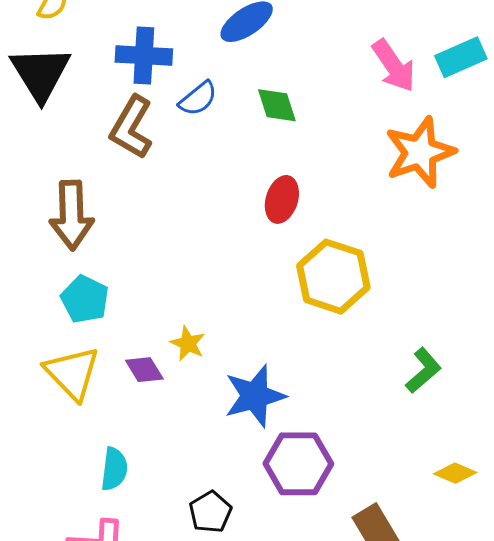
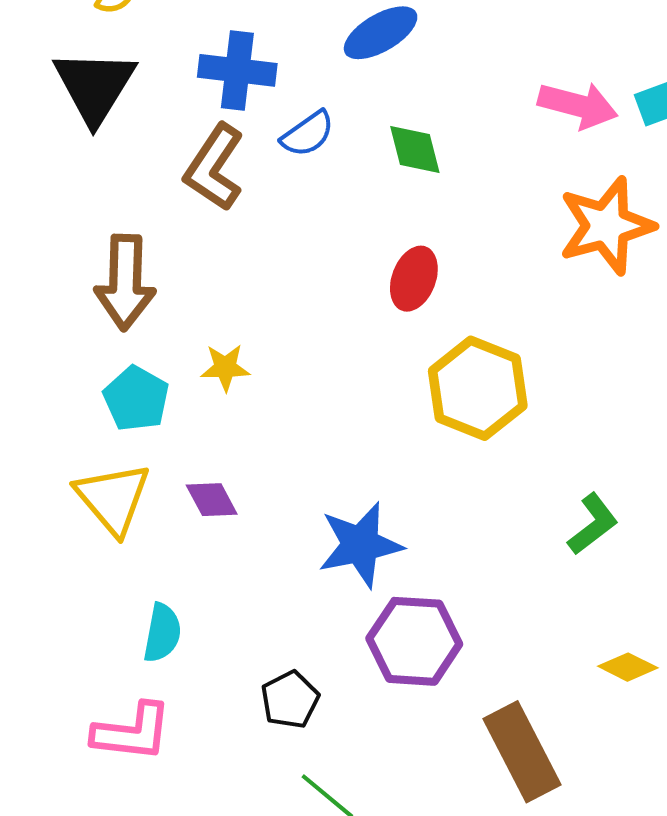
pink arrow: (394, 66) -> (578, 105), turned -44
yellow star: (188, 344) -> (225, 367), moved, turned -30

